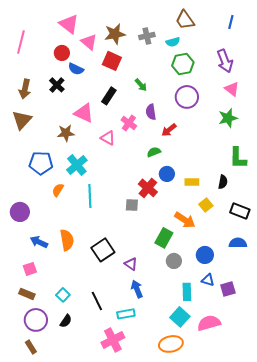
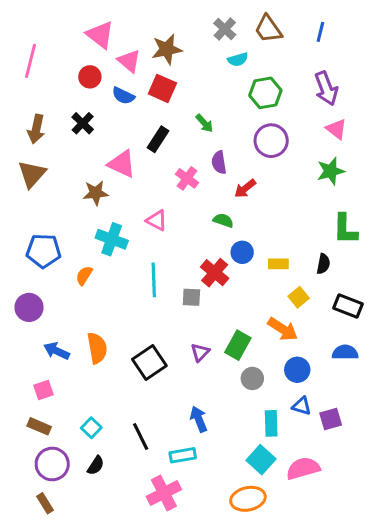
blue line: (231, 22) -> (320, 32), moved
gray cross: (147, 36) -> (225, 29), moved, turned -35
cyan semicircle: (173, 42) -> (238, 59), moved
blue semicircle: (76, 69) -> (123, 96), moved
pink triangle: (108, 138) -> (157, 220), moved
green semicircle: (154, 152) -> (223, 220), turned 40
blue pentagon: (41, 163) -> (44, 251), moved
cyan cross: (77, 165) -> (112, 239), turned -30
cyan line: (90, 196) -> (154, 280), moved
orange arrow: (185, 220) -> (283, 329), moved
purple triangle: (131, 264) -> (200, 352), moved, turned 40

